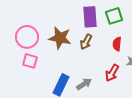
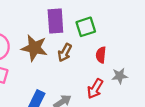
green square: (114, 16) -> (86, 27), moved
purple rectangle: (90, 17) -> (55, 21), moved

